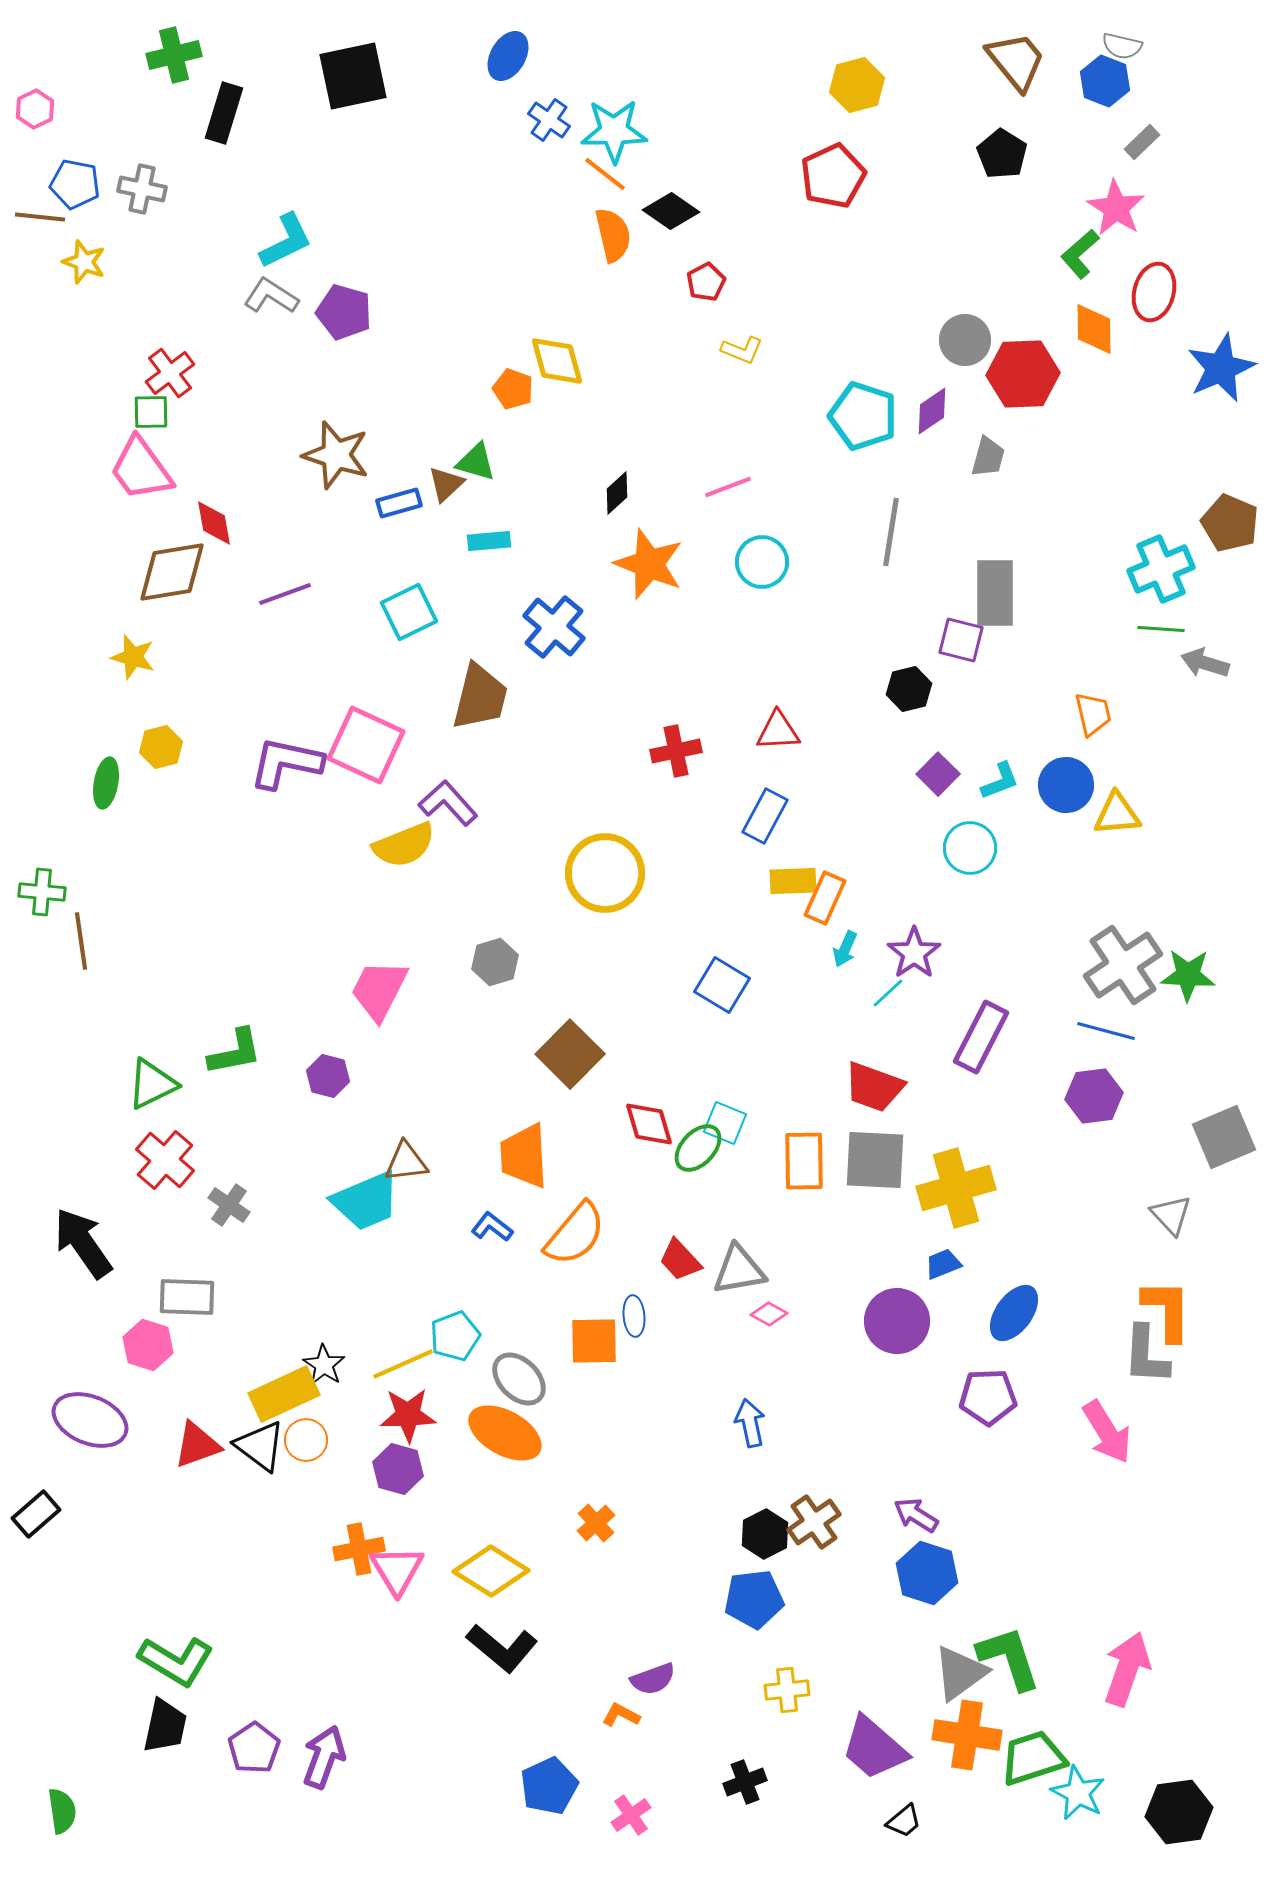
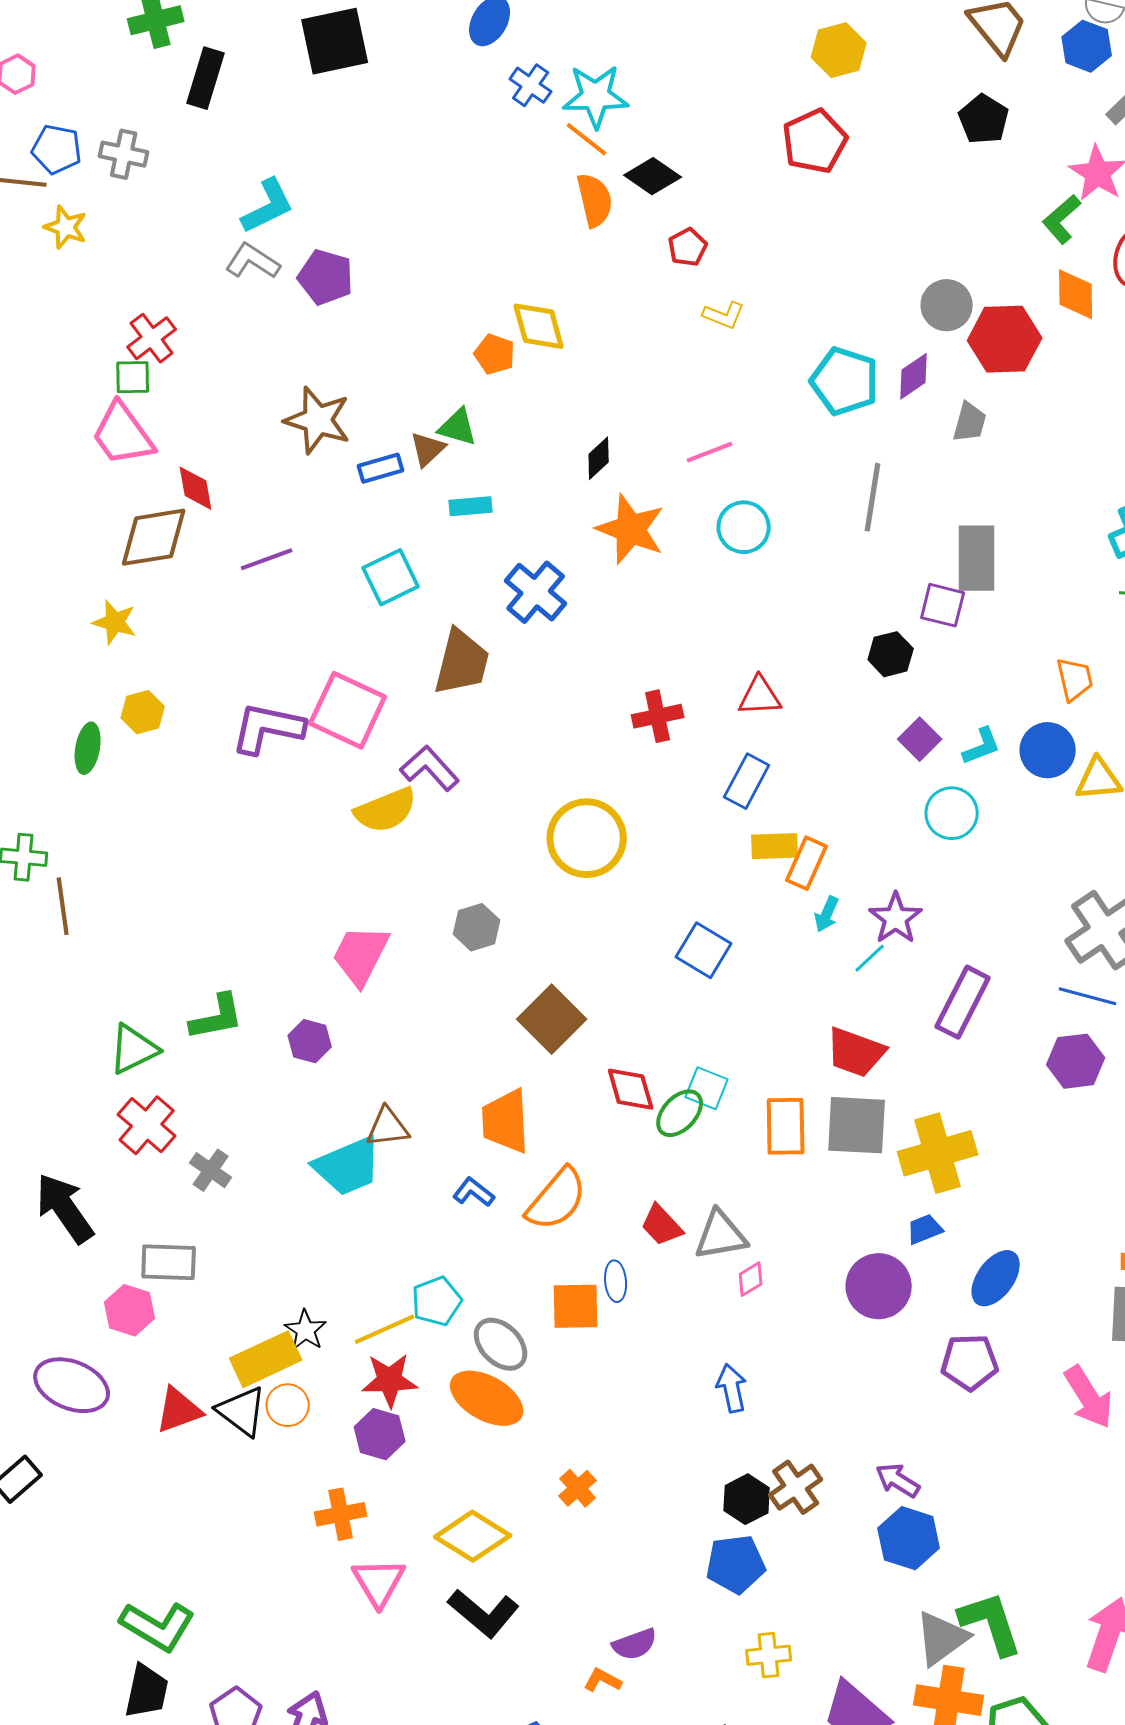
pink diamond: (769, 1314) -> (751, 1279), turned -60
pink triangle: (397, 1570) -> (379, 1582), moved

